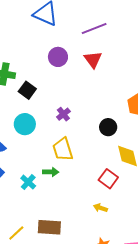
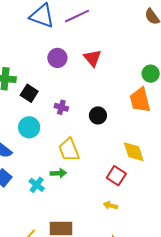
purple line: (94, 28) -> (77, 16), moved
purple cross: (63, 114) -> (61, 107), moved, turned -32
black circle: (108, 127) -> (98, 115), moved

